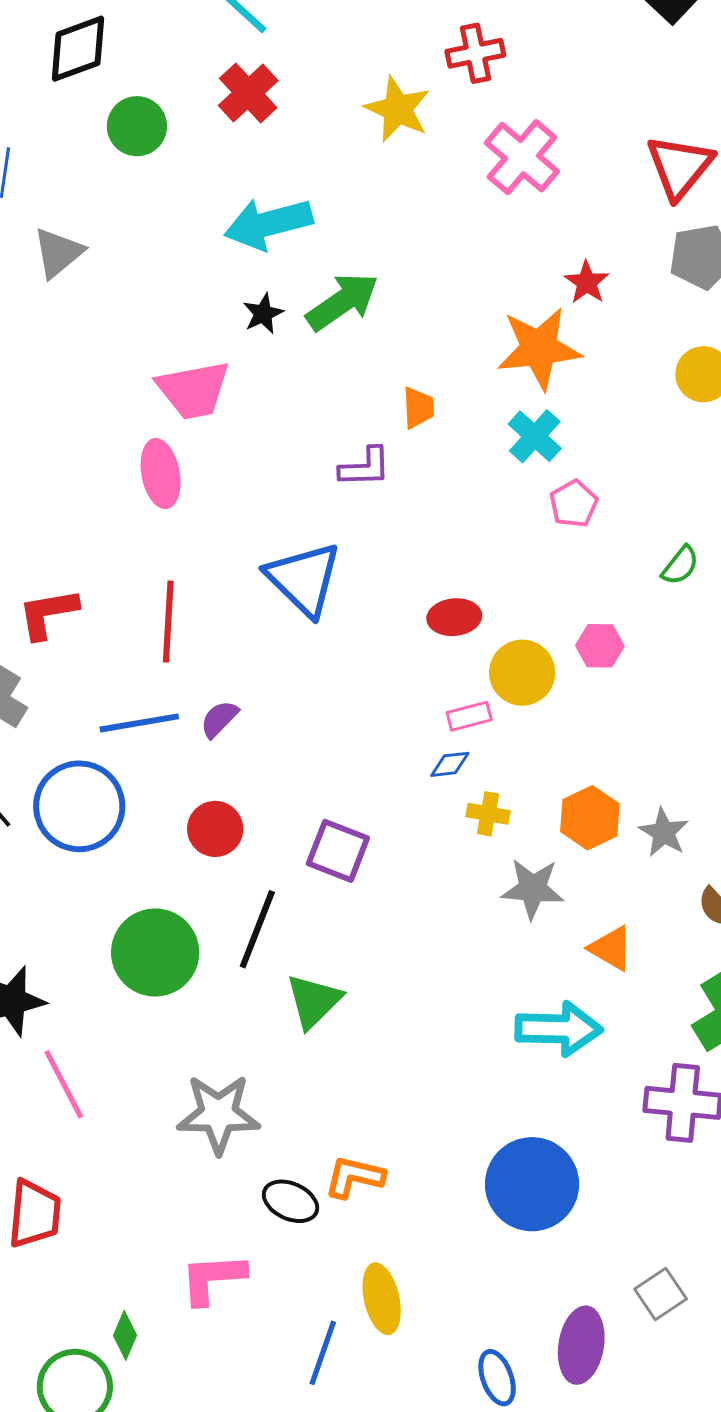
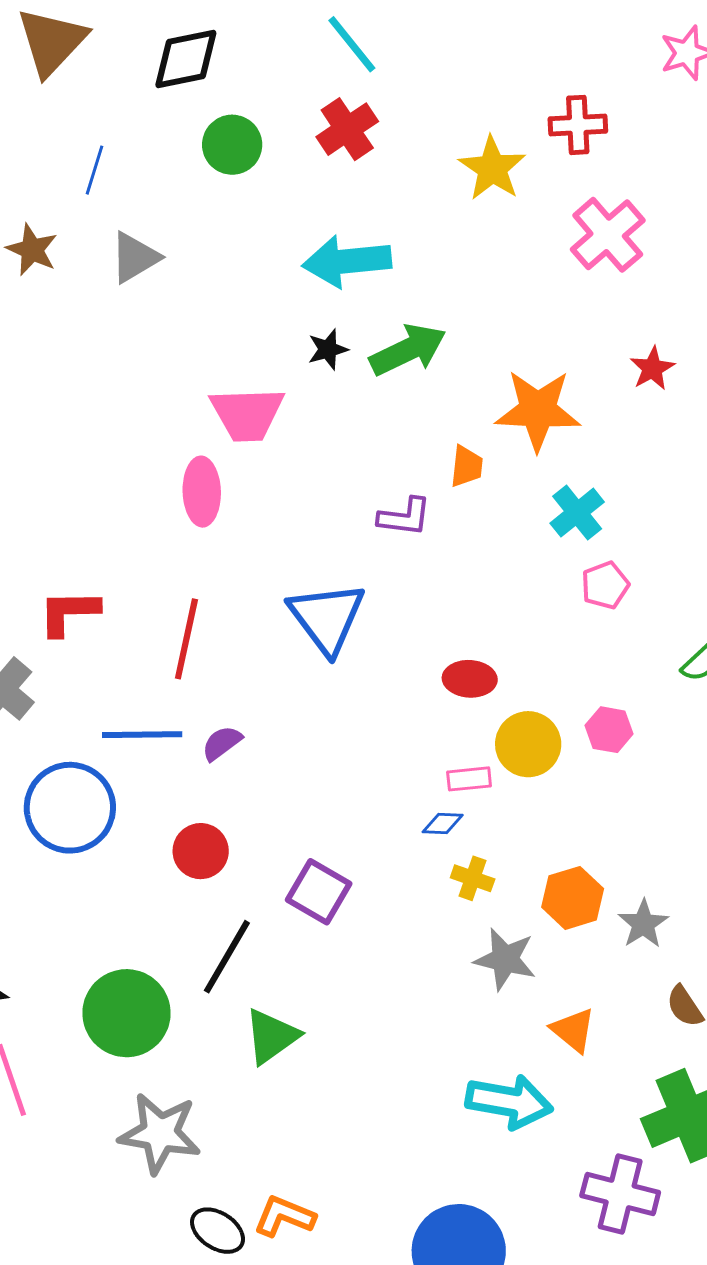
orange star: (539, 348) -> (538, 410), moved
green circle: (155, 953) -> (126, 1013), moved

